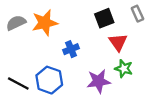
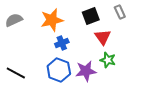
orange star: (45, 23) -> (52, 20), moved
blue hexagon: (49, 80) -> (59, 70), moved

